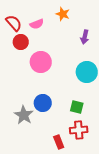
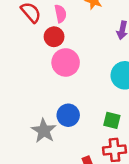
pink semicircle: (37, 24) -> (60, 14), turned -80
red circle: (21, 42) -> (54, 37), moved

